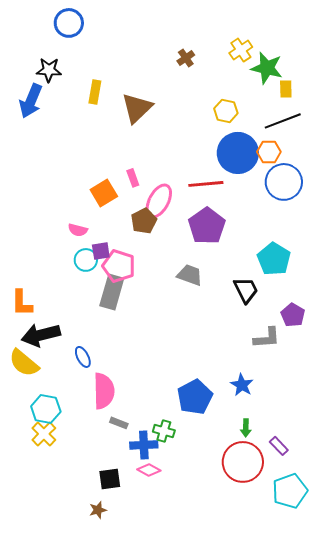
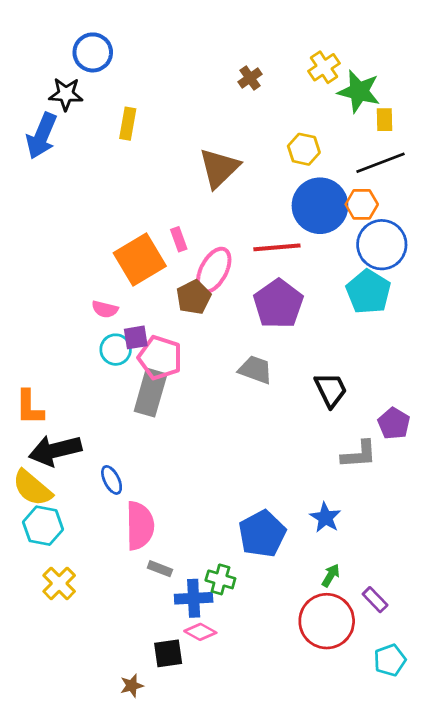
blue circle: (69, 23) -> (93, 52), moved
brown triangle: (137, 108) -> (219, 168), moved
orange square: (104, 193) -> (140, 259), size x1.4
cyan pentagon: (274, 259) -> (368, 292), moved
cyan hexagon: (46, 409) -> (43, 526), moved
green arrow: (246, 428) -> (331, 575), turned -150
black square: (110, 479) -> (168, 653), moved
cyan pentagon: (290, 491) -> (390, 660), size x0.7

